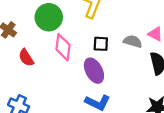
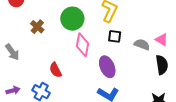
black square: (101, 44) -> (115, 36), moved
red semicircle: (26, 58) -> (56, 70), moved

